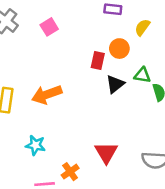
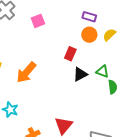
orange circle: (119, 49) -> (89, 35), moved
orange arrow: (47, 95) -> (26, 72), turned -40

